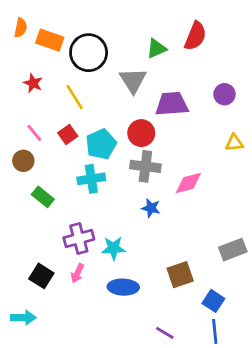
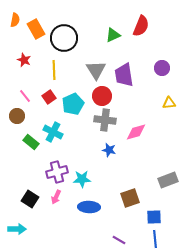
orange rectangle: (50, 40) -> (36, 29), turned 42
gray triangle: (133, 80) -> (96, 70), moved
yellow line: (75, 97) -> (54, 70), turned 30
purple trapezoid: (172, 104) -> (124, 75), turned -95
cyan cross: (91, 179) -> (53, 132), moved, turned 36
blue square: (213, 301) -> (154, 217), turned -35

